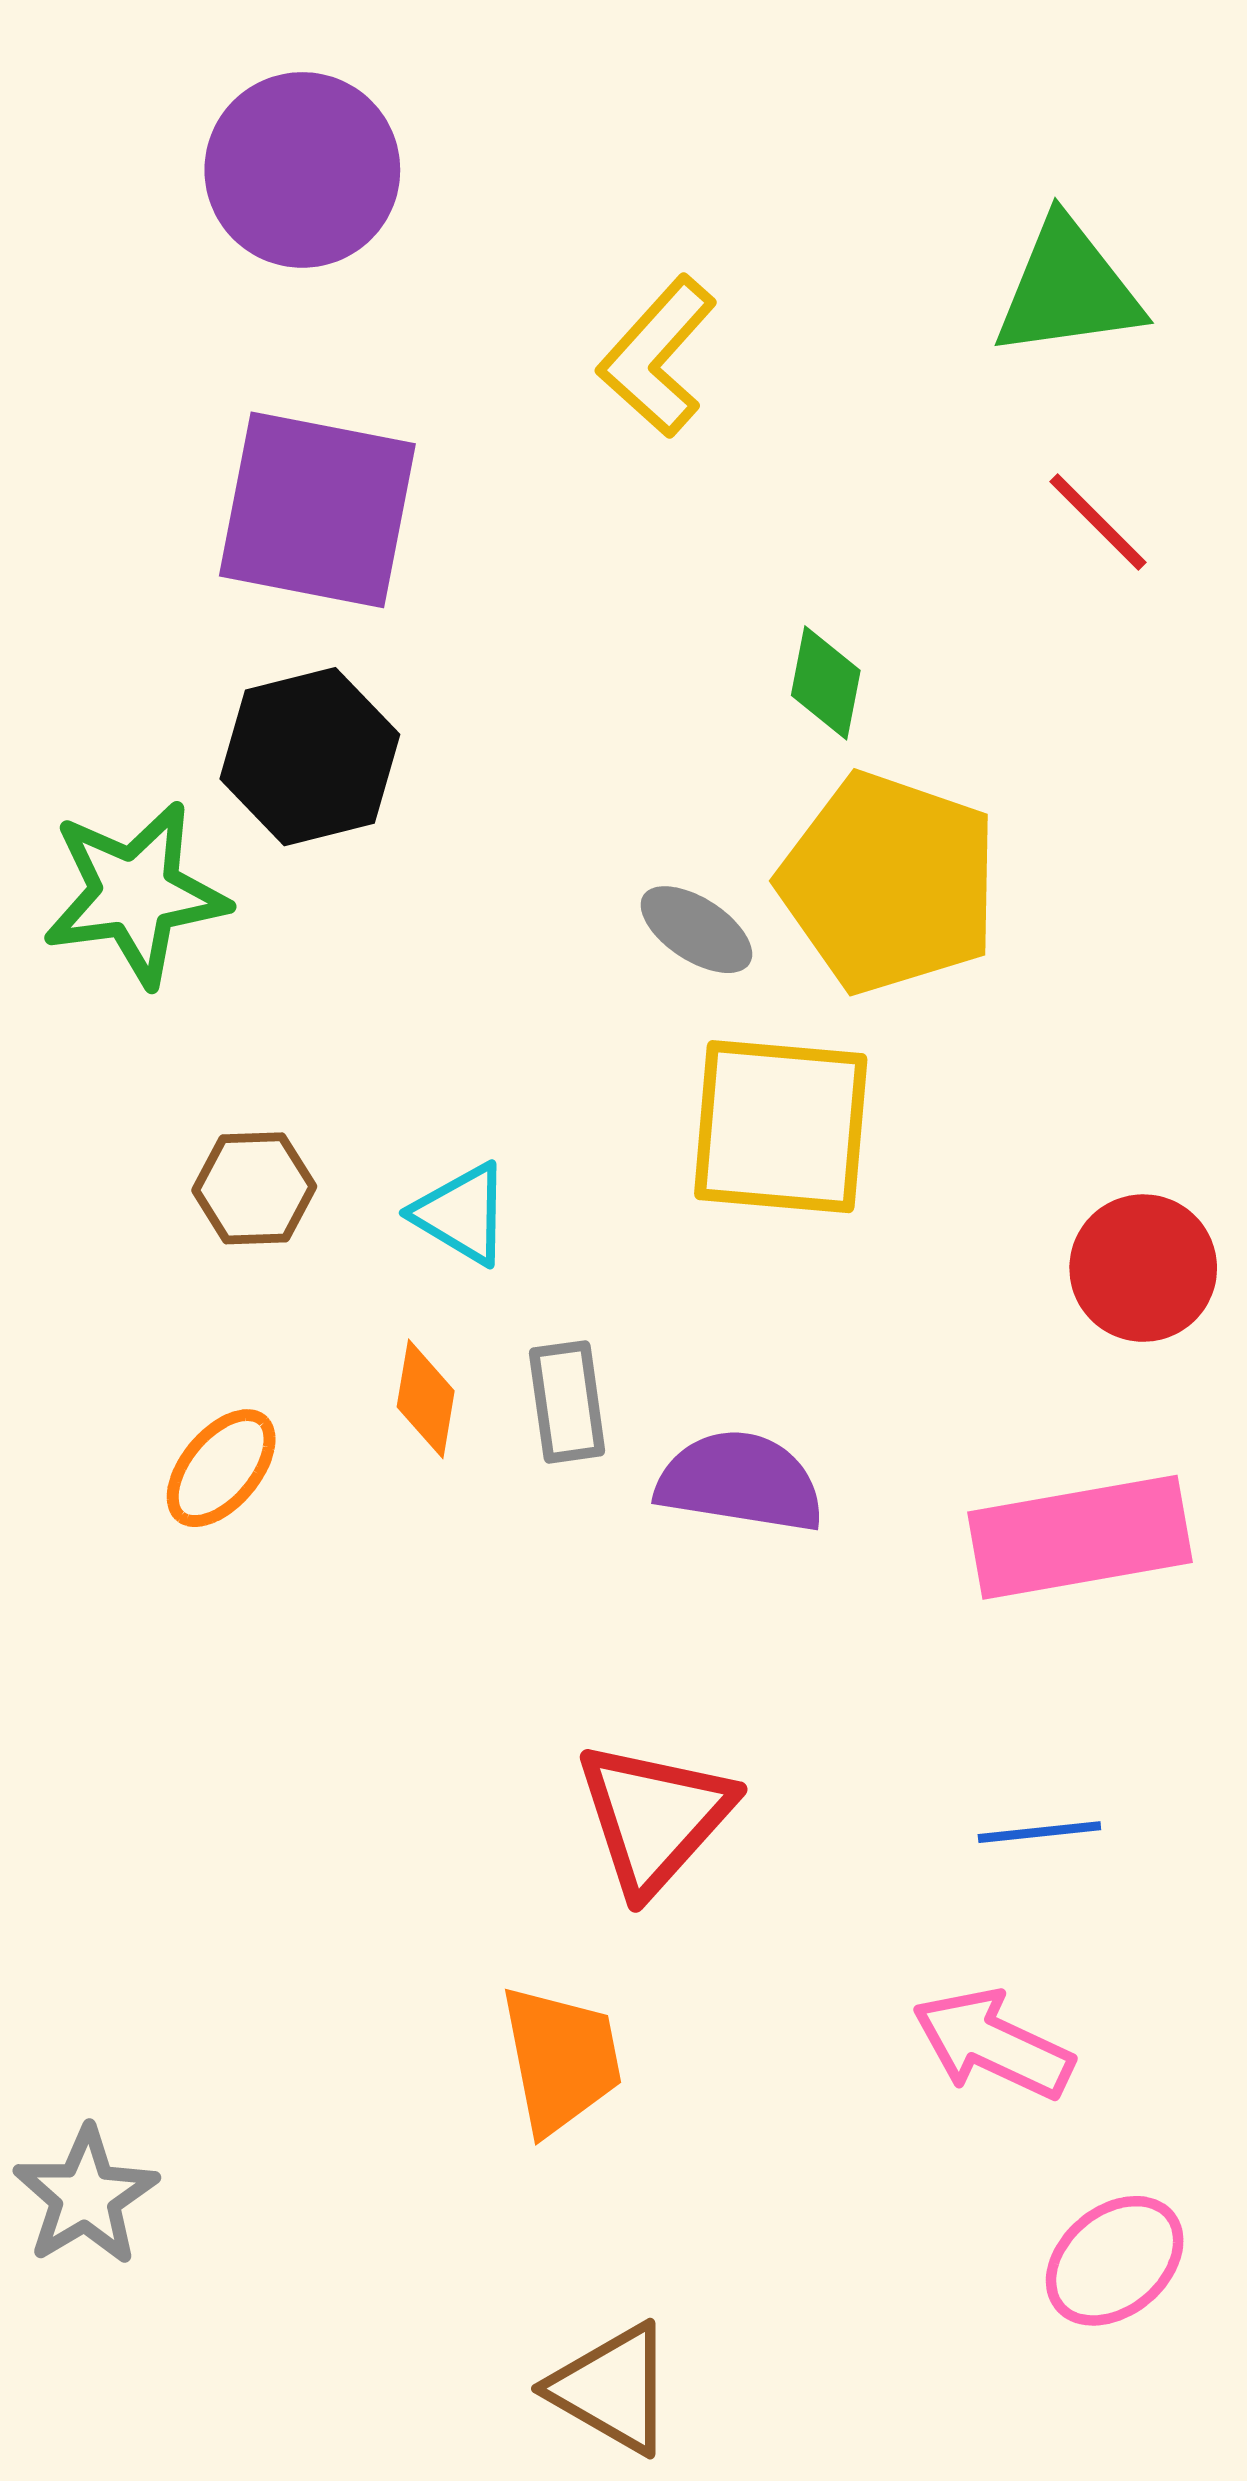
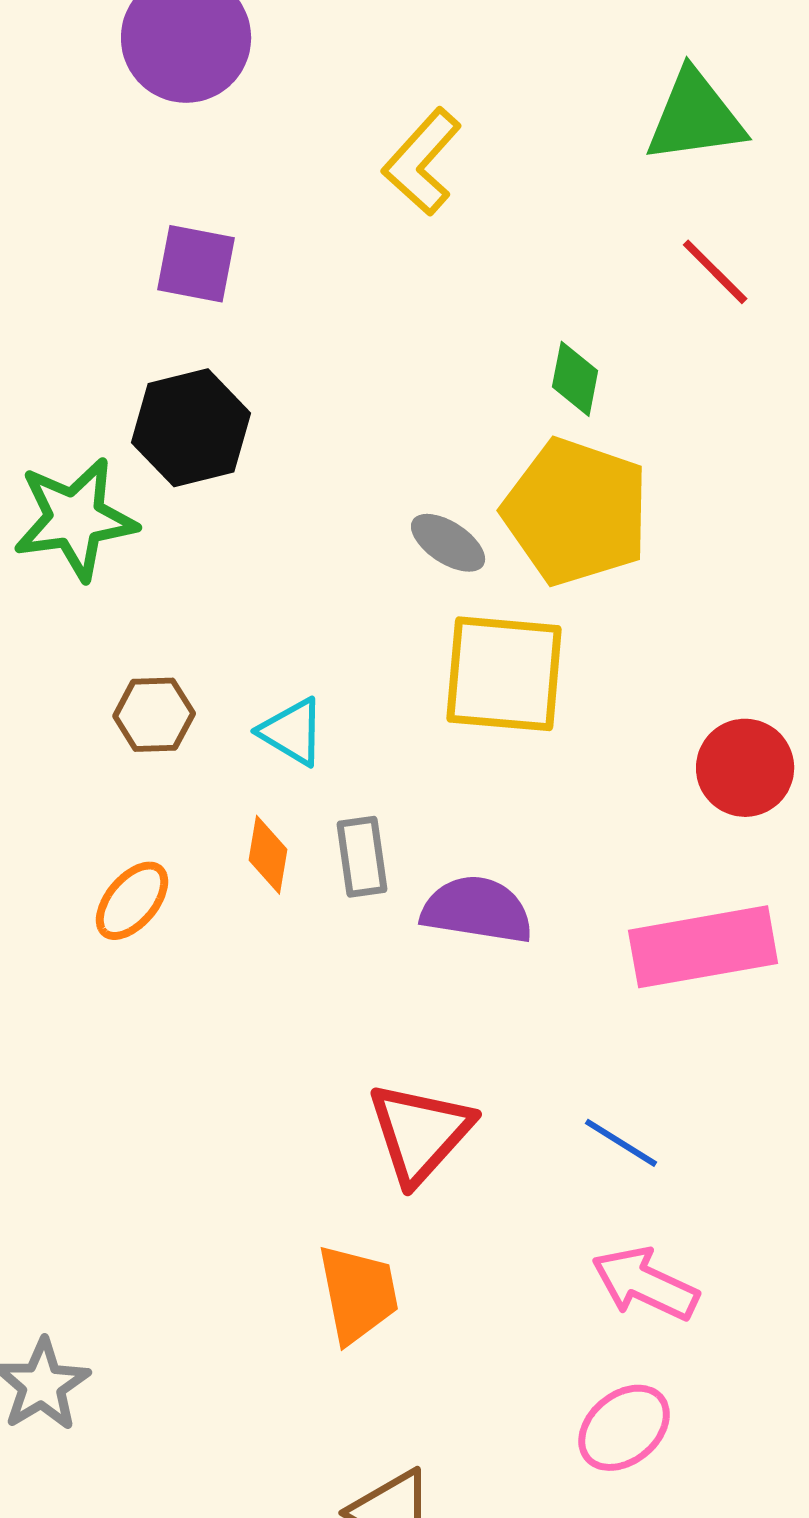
purple square: (317, 510) -> (196, 264), size x0.6
green diamond: (826, 683) -> (575, 379), moved
blue line: (1039, 1832) -> (621, 1143), moved, turned 38
pink ellipse: (1115, 2261) -> (624, 1428), moved

